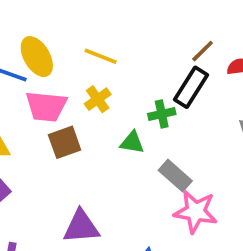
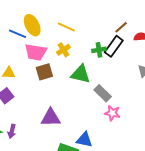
green cross: (162, 114) -> (99, 50), moved
green triangle: (132, 142) -> (81, 74), size x1.5
pink star: (196, 212) -> (112, 113), size x0.7

